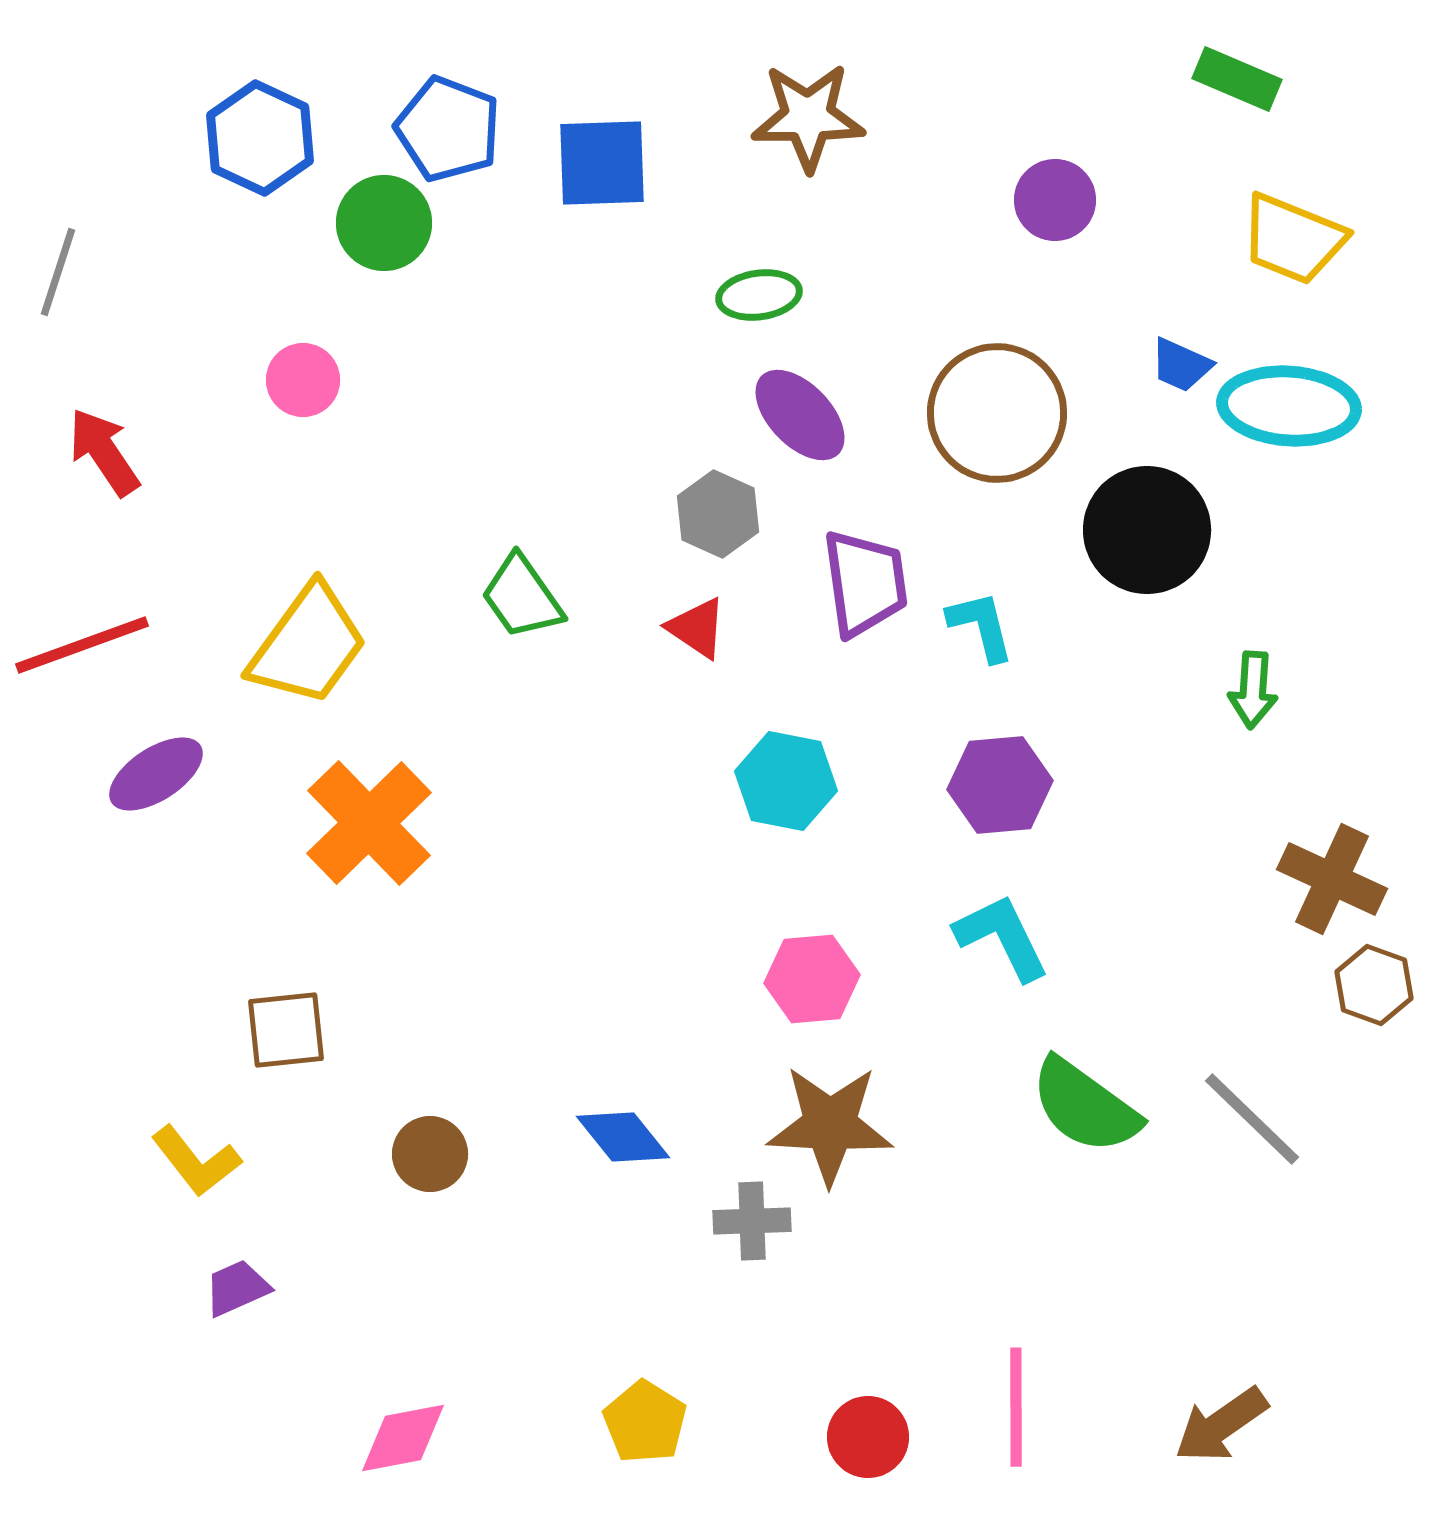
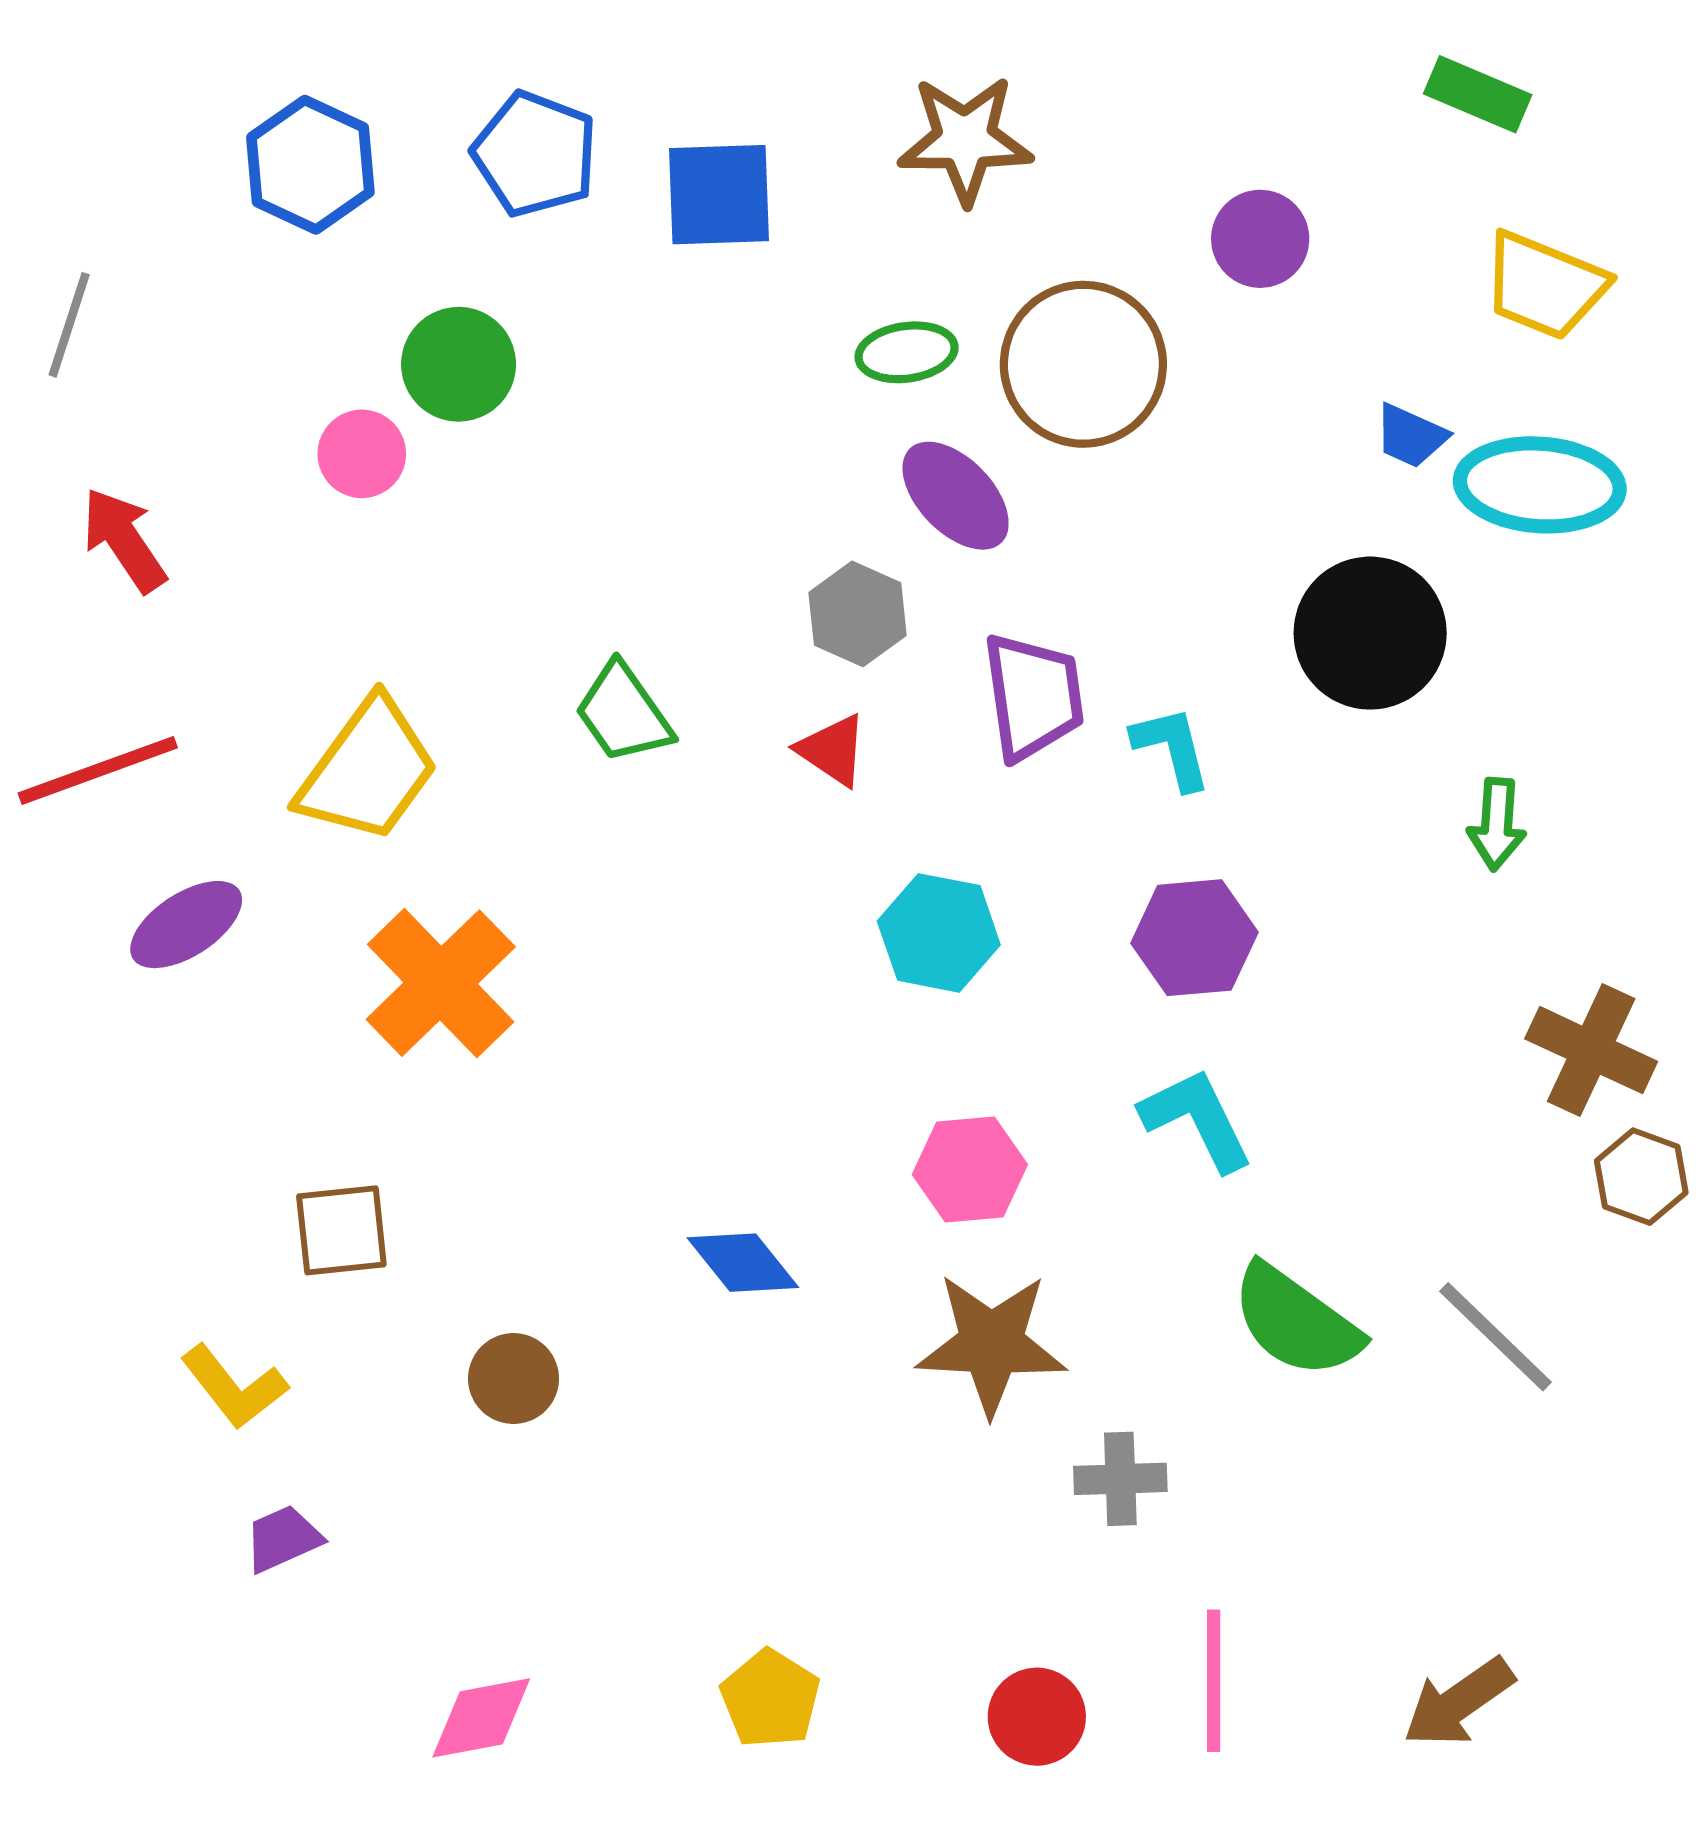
green circle: (384, 223) -> (459, 364), moved
brown circle: (997, 413) -> (1083, 364), moved
blue diamond: (623, 1137) -> (743, 1263), moved
gray cross: (752, 1221) -> (1120, 1479), moved

